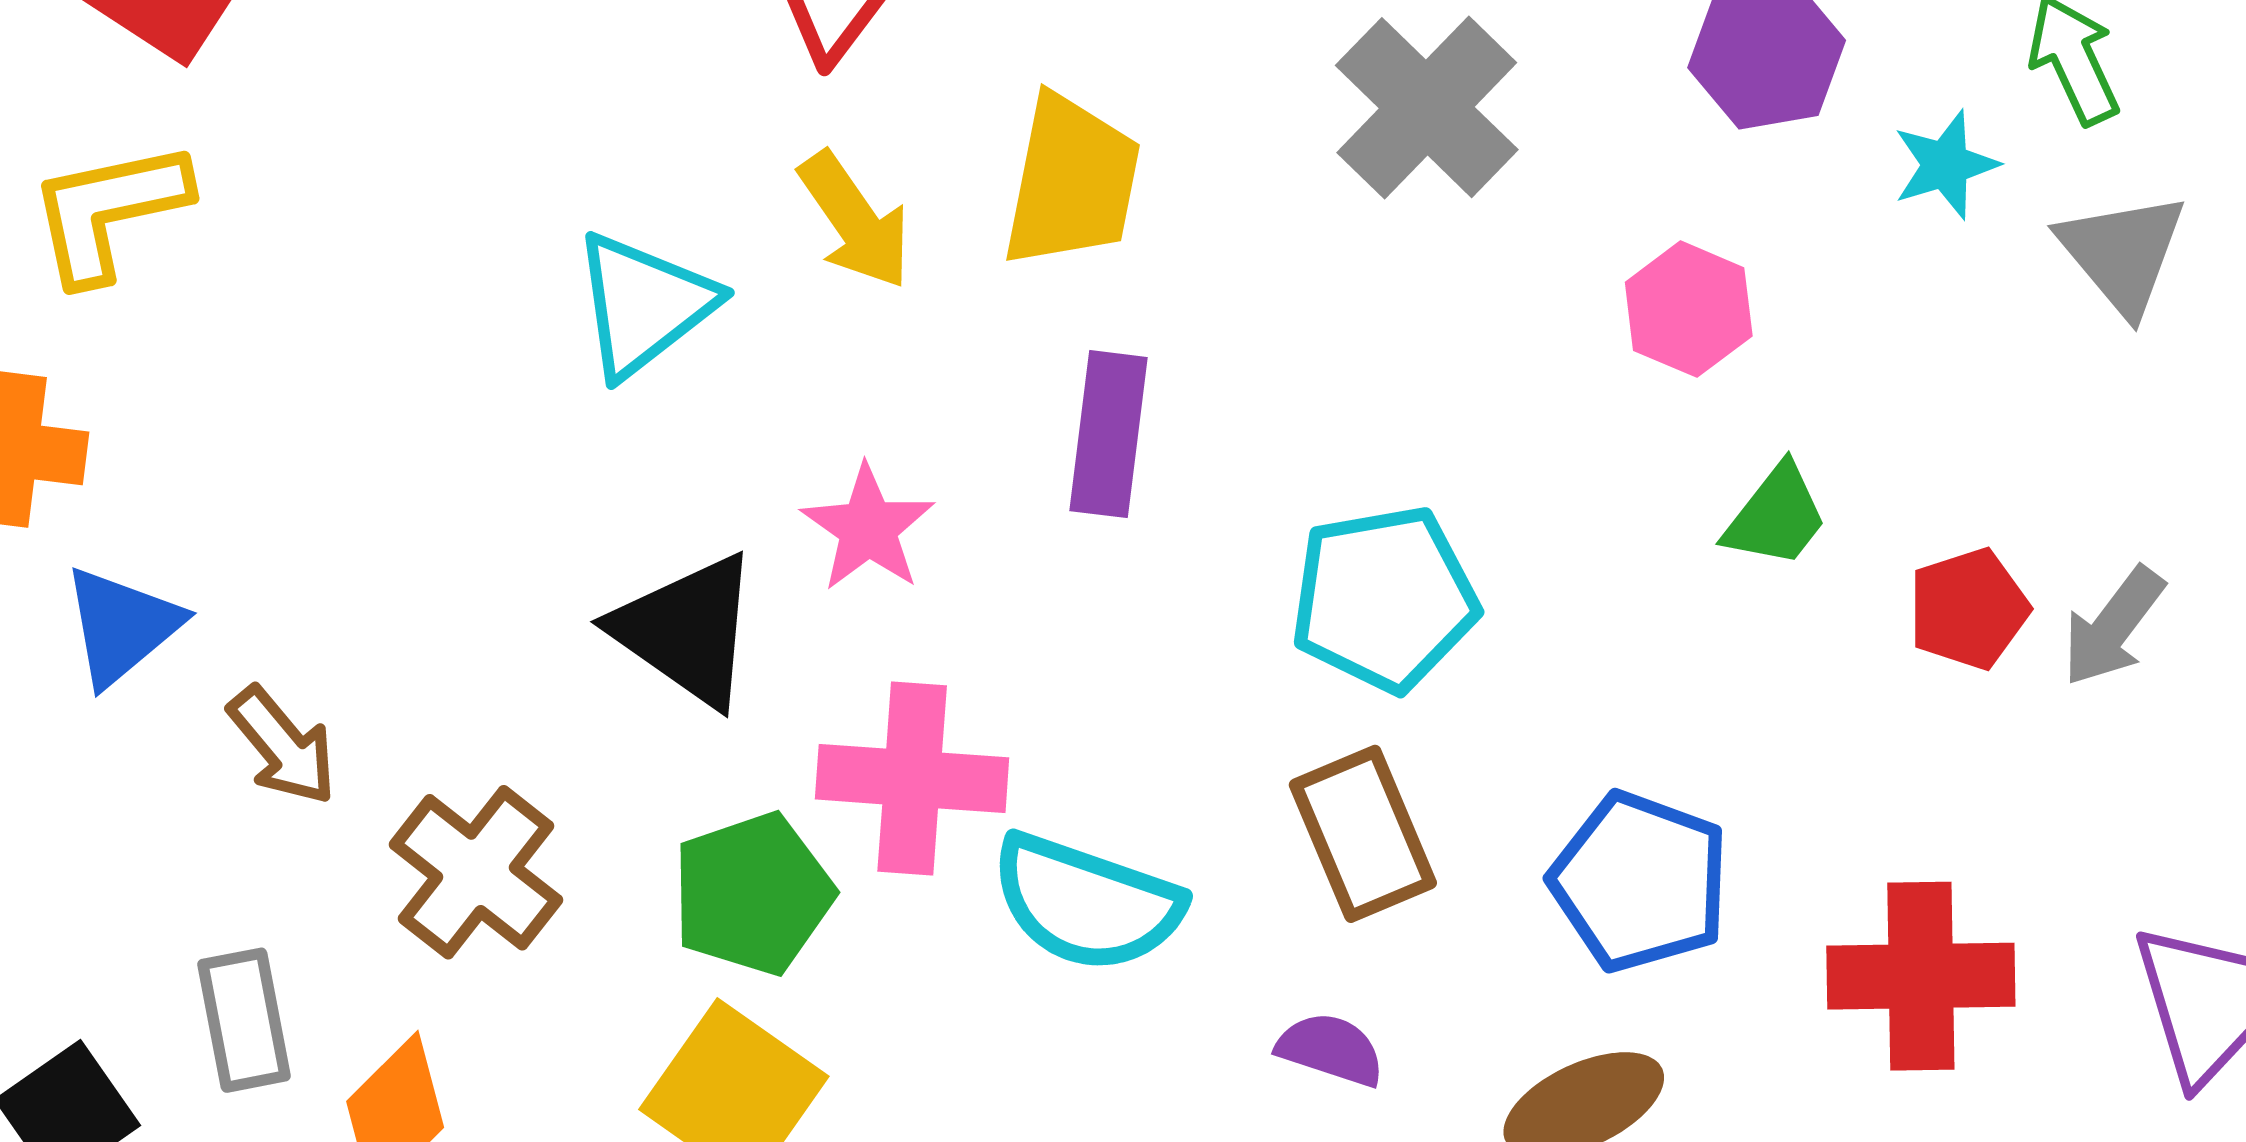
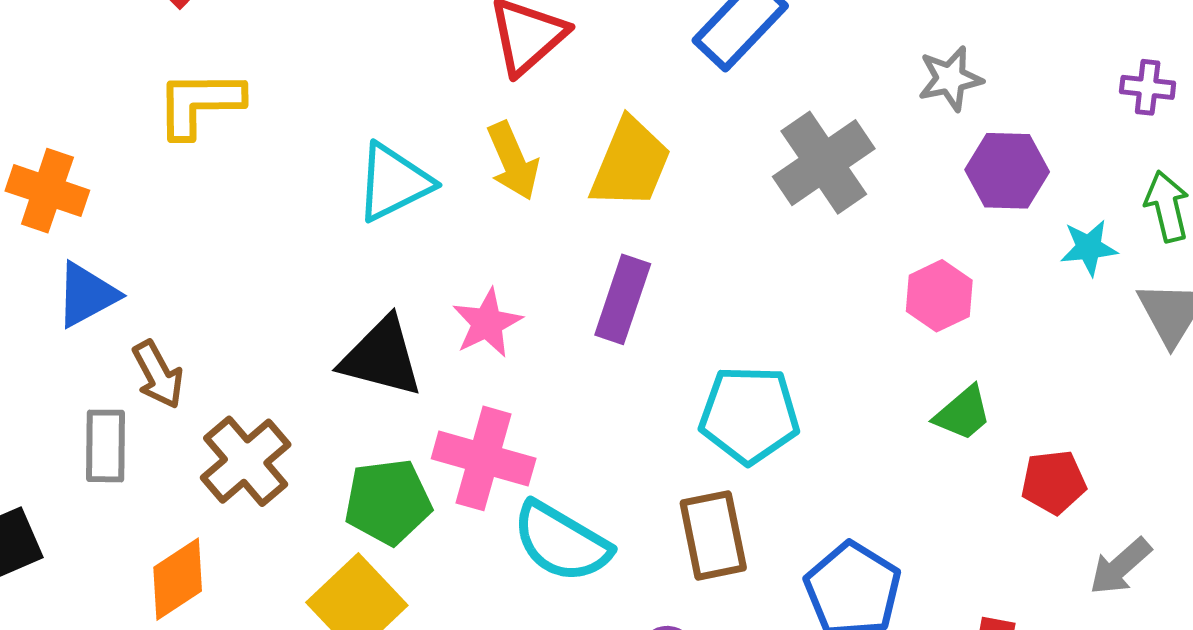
yellow L-shape: (109, 211) -> (199, 103), moved
gray arrow: (2113, 627) -> (1120, 566), moved
black triangle: (687, 630) -> (381, 357), turned -32
gray rectangle: (244, 1020) -> (105, 446), moved

